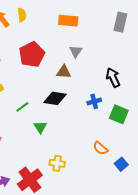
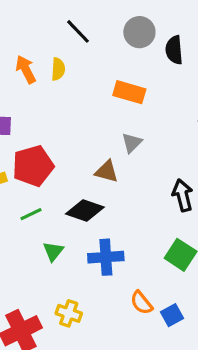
red pentagon: (32, 54) -> (33, 166), moved
blue cross: (94, 101) -> (106, 257), moved, size x1.5
blue square: (121, 164) -> (172, 315), moved

